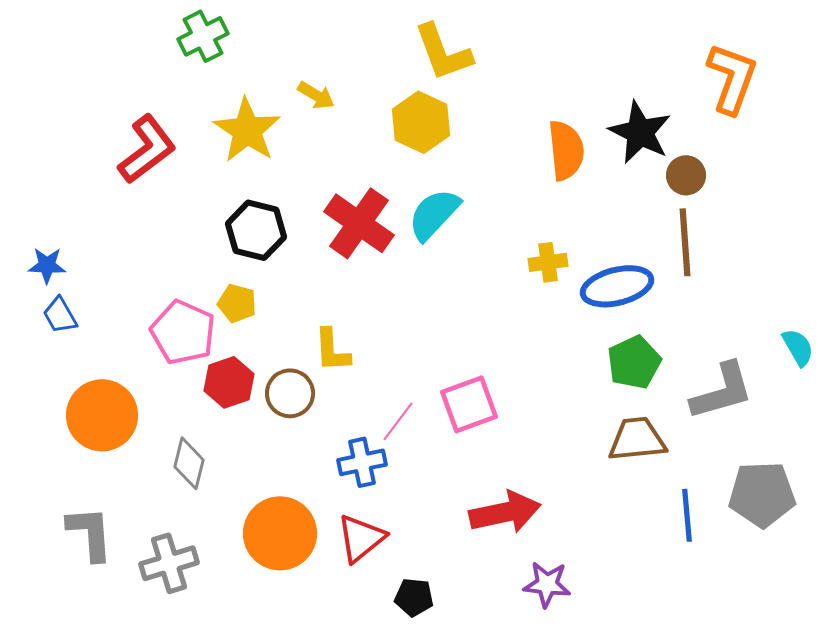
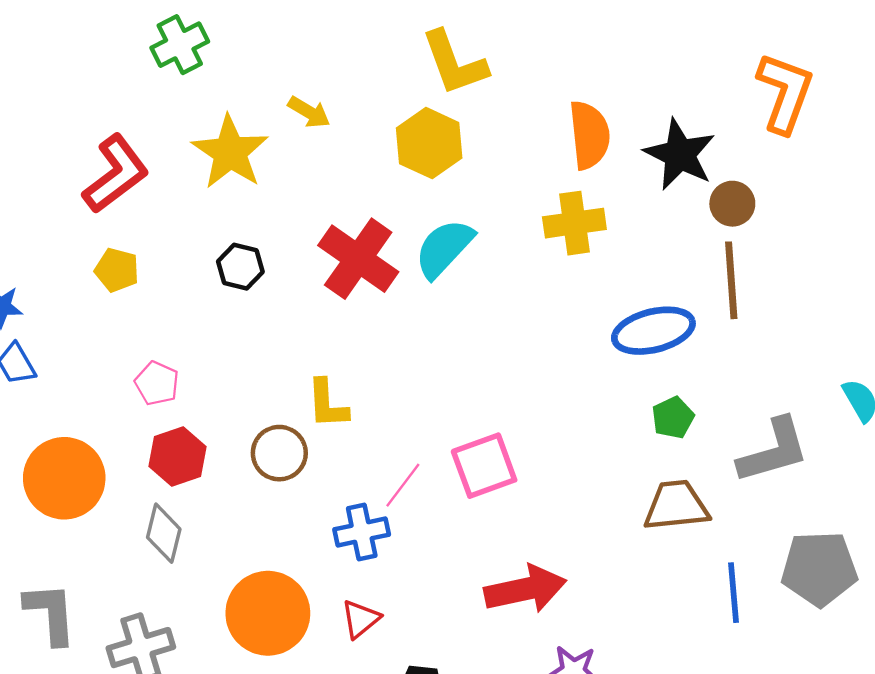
orange semicircle: (566, 150) -> (589, 135), moved
black hexagon: (256, 230) -> (240, 267), size x0.7
yellow cross: (548, 262) -> (574, 223), moved, size x1.4
yellow pentagon: (237, 303) -> (117, 270), moved
pink pentagon: (183, 332) -> (157, 383), size x0.6
green pentagon: (634, 362) -> (673, 418), size x0.7
red hexagon: (229, 382) -> (177, 457), moved
red triangle: (361, 538) -> (361, 619), size x0.7

